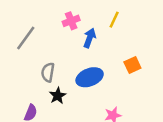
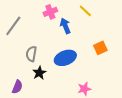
yellow line: (114, 20) -> (85, 11), turned -72
blue arrow: (90, 38) -> (65, 26), turned -42

